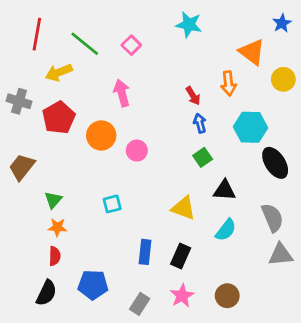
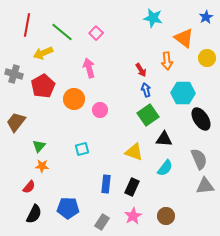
cyan star: (189, 25) -> (153, 18), moved
green square: (203, 157) -> (148, 115), size x1.5
red semicircle: (55, 256) -> (29, 187), moved, turned 40

